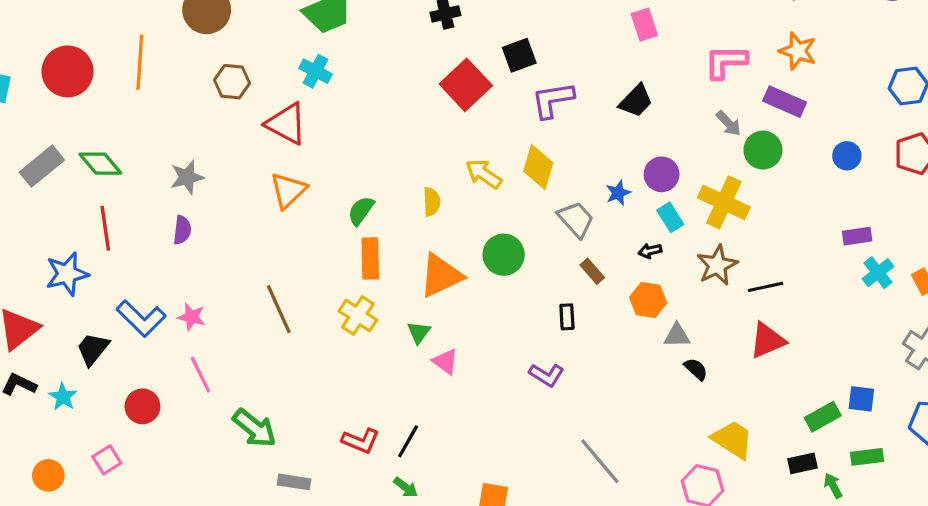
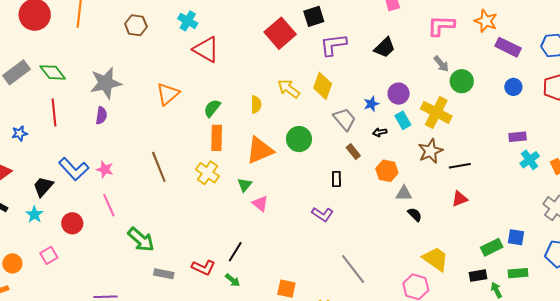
purple rectangle: (785, 102) -> (508, 47), moved
red triangle: (286, 124) -> (206, 49), moved
gray star: (187, 177) -> (106, 83), size x1.5
black arrow: (650, 251) -> (380, 132), moved
blue star: (67, 274) -> (20, 133), moved, size x0.6
red triangle: (767, 340) -> (460, 199), size x0.7
cyan star: (63, 397) -> (34, 214), moved
red L-shape: (361, 441) -> (203, 267), moved

